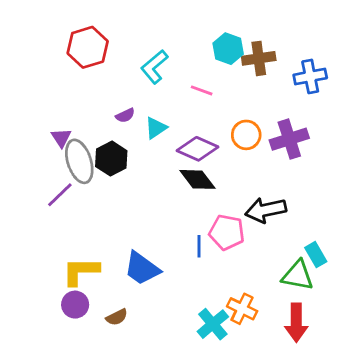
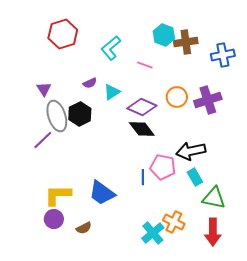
purple triangle: (61, 138) -> (44, 89), moved
cyan rectangle: (316, 255) -> (195, 177), moved

